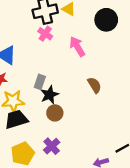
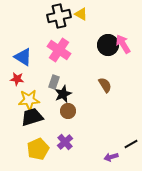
black circle: (106, 20) -> (108, 45), moved
pink cross: (45, 34) -> (59, 50), moved, size x1.6
pink arrow: (77, 47) -> (123, 44), moved

